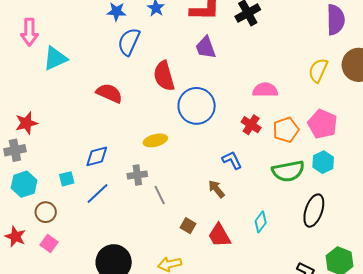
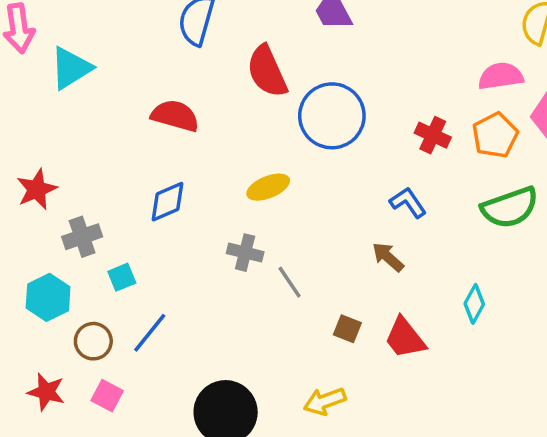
pink semicircle: (265, 90) -> (501, 76), moved
gray cross: (15, 150) -> (82, 237), moved
blue diamond: (97, 156) -> (167, 202), moved
gray cross: (137, 175) -> (245, 253), turned 30
blue line: (97, 194) -> (150, 333), moved

